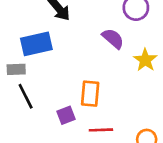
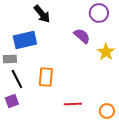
orange rectangle: (90, 94) -> (46, 77), moved
purple square: (66, 115) -> (12, 101), moved

